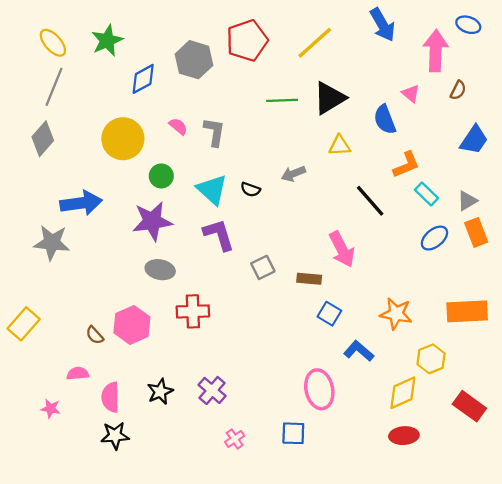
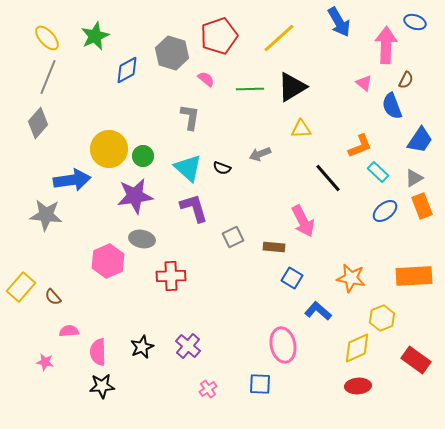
blue semicircle: (385, 120) -> (392, 106), moved
pink semicircle: (178, 126) -> (206, 79), moved
yellow circle: (123, 139) -> (109, 149), moved
blue trapezoid: (474, 140) -> (420, 140), moved
pink hexagon: (132, 325) -> (108, 261), moved
brown semicircle: (95, 335) -> (53, 297), moved

